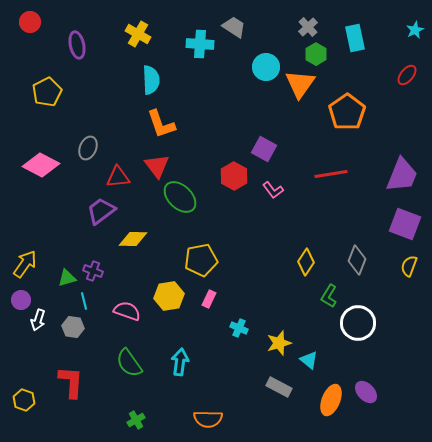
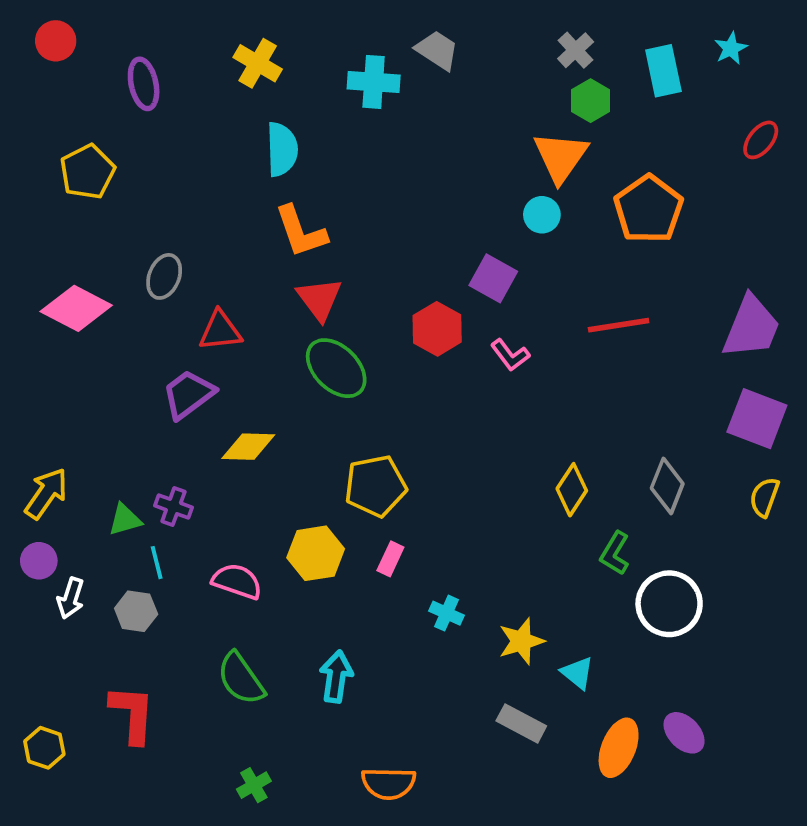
cyan star: (415, 30) -> (731, 48), moved
cyan circle: (266, 67) -> (542, 215), moved, size x0.7
red triangle: (157, 166) -> (319, 299), moved

